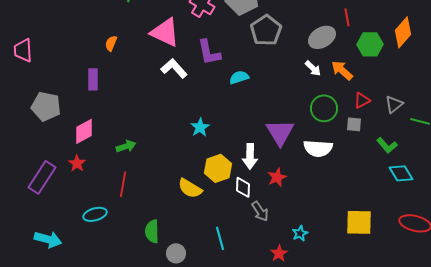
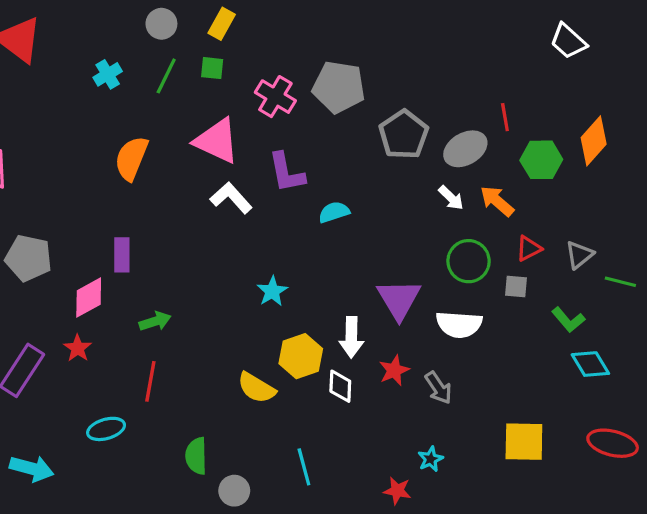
gray pentagon: (266, 30) -> (404, 135), moved
orange semicircle: (111, 43) -> (131, 158), size x1.8
purple rectangle: (93, 79) -> (122, 255), moved
gray arrow: (260, 211) -> (438, 388), moved
red star: (279, 253) -> (397, 491), turned -30

